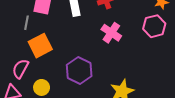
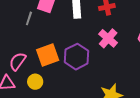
orange square: (40, 46) -> (48, 55), moved
purple hexagon: (79, 71) -> (77, 57), moved

